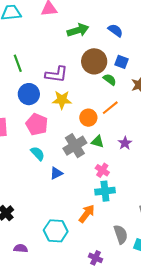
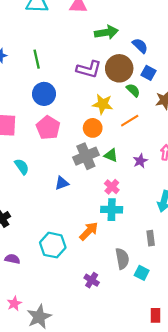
blue semicircle: (115, 30) -> (140, 46), moved
purple L-shape: (57, 74) -> (89, 69), moved
yellow star: (62, 100) -> (103, 104), moved
orange circle: (88, 118) -> (93, 128), moved
cyan semicircle: (38, 153) -> (22, 167), moved

